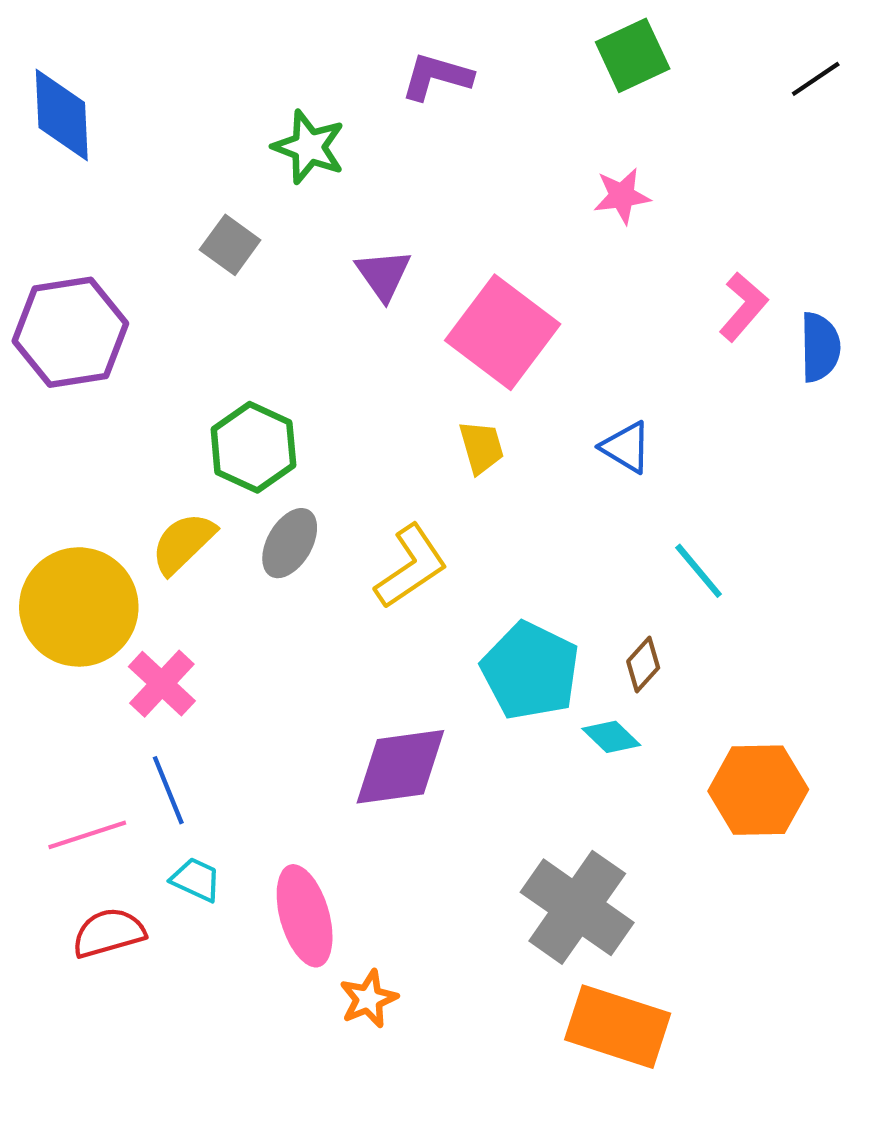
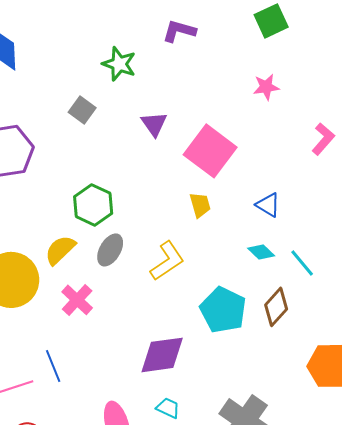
brown diamond: (643, 664) -> (276, 307), size x1.5
pink cross: (162, 684) -> (77, 300), moved
cyan diamond: (611, 737) -> (261, 252), moved
cyan trapezoid: (196, 880) -> (168, 408), moved

